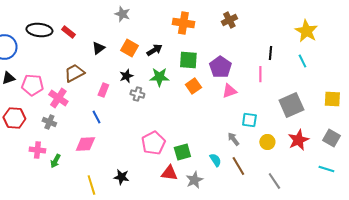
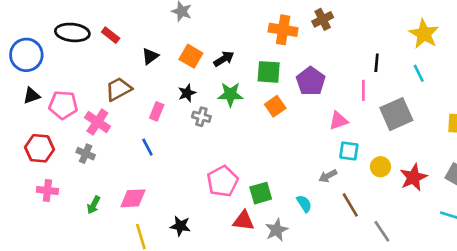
orange cross: (183, 23) -> (283, 30), moved
pink triangle: (229, 91) -> (338, 121), moved
gray square: (291, 105) -> (396, 114), moved
gray arrow: (233, 139) -> (328, 176), turned -80
yellow circle: (267, 142) -> (381, 167), moved
pink diamond: (85, 144) -> (133, 198), moved
pink cross: (37, 150) -> (47, 190), moved
brown line: (238, 166) -> (350, 205), moved

